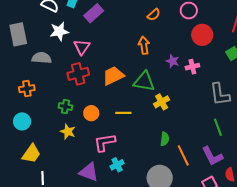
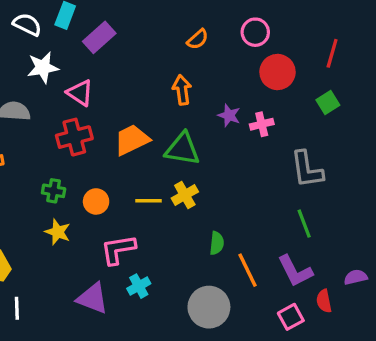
pink triangle: (82, 47) -> (80, 93), turned -30
yellow cross: (162, 102) -> (185, 195), moved

